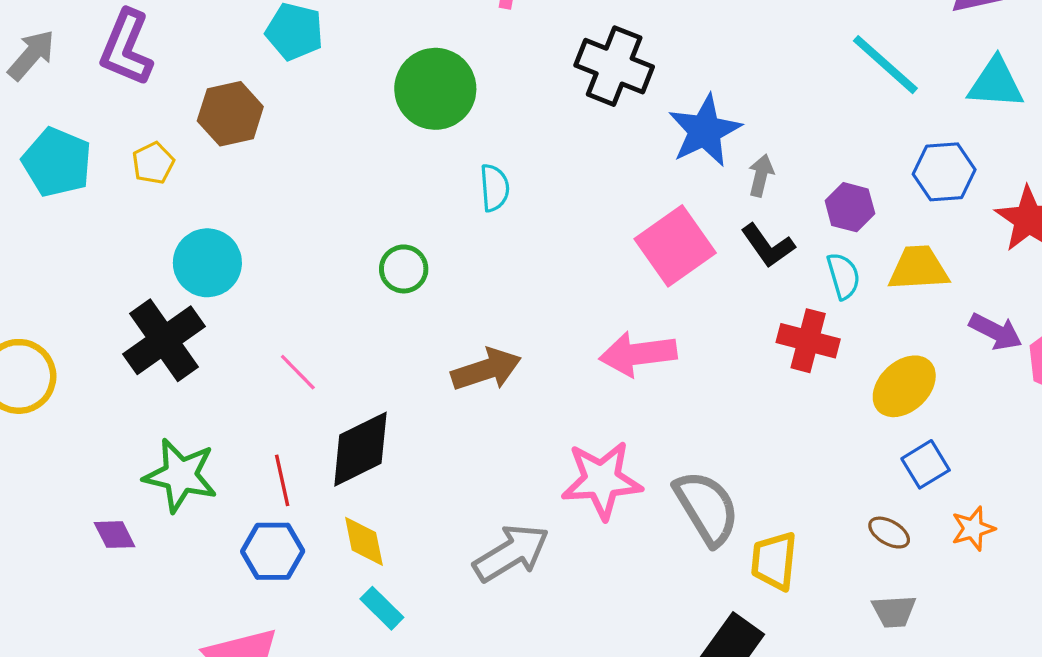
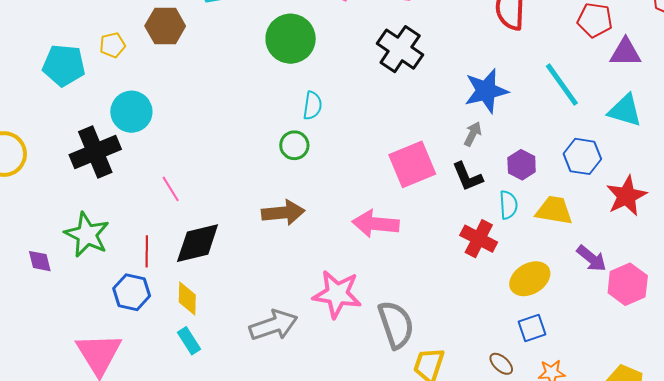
blue star: (705, 131) -> (486, 91), moved
cyan pentagon: (57, 162) -> (64, 65), moved, turned -30
green circle: (404, 269) -> (294, 145), moved

